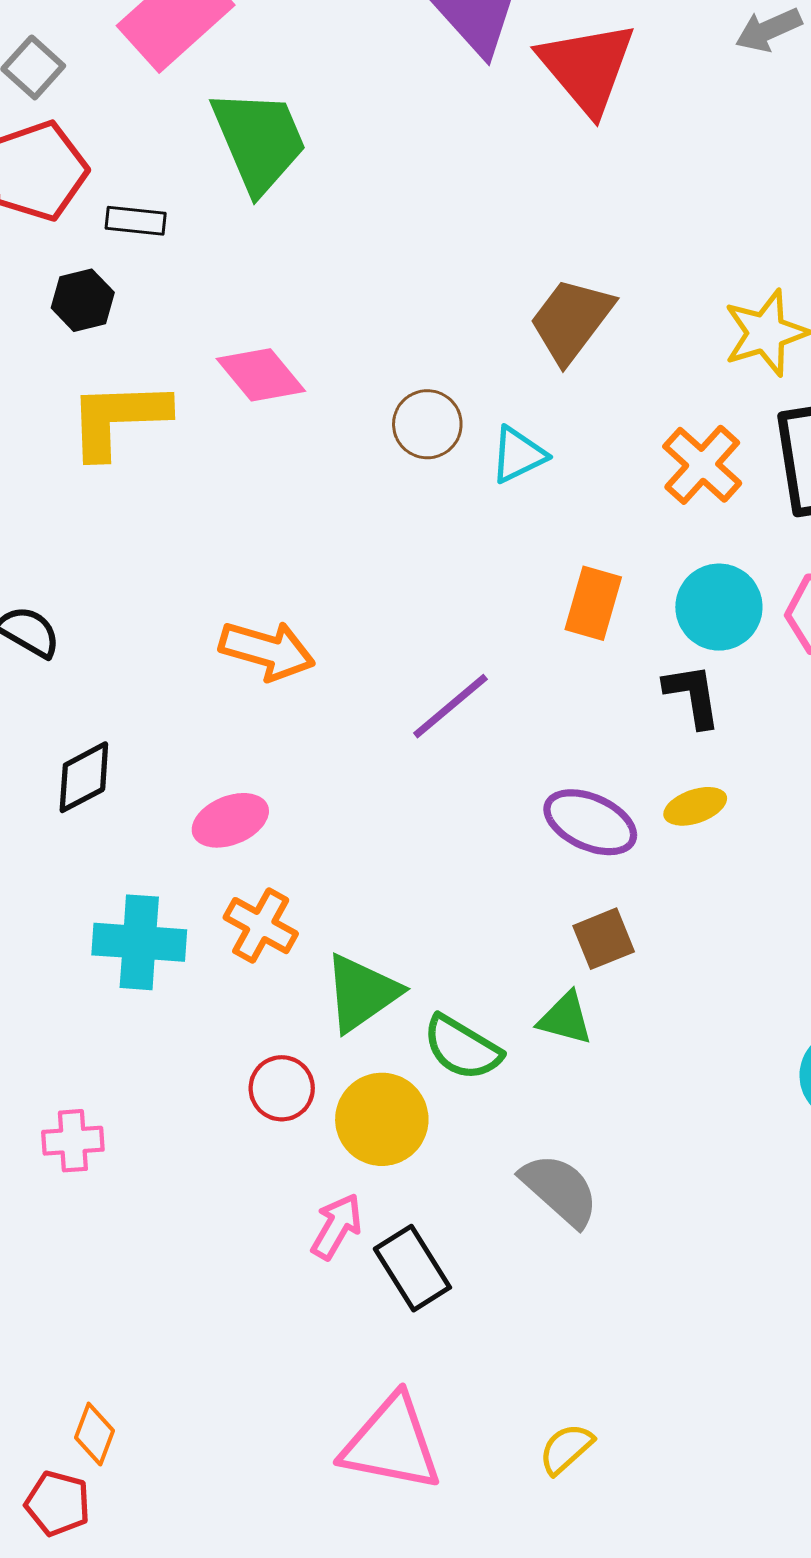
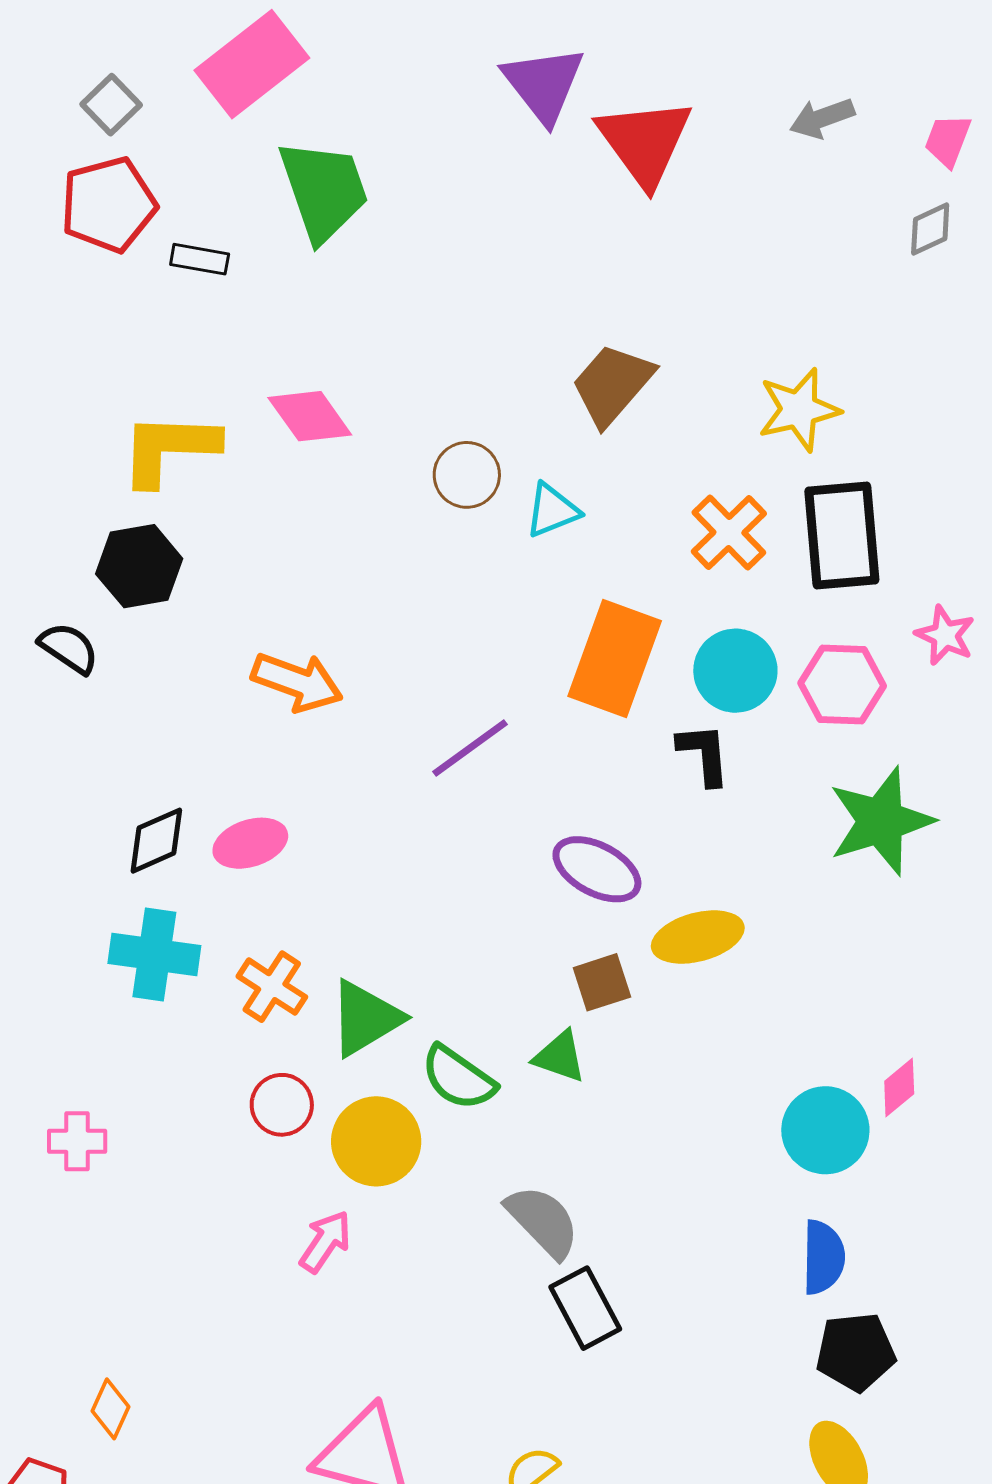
black hexagon: (83, 300) -> (139, 566), moved, size x1.4
orange rectangle: (593, 603) -> (615, 659), size x1.6
black diamond: (84, 777) -> (156, 841), moved
yellow ellipse: (695, 806) -> (698, 937), moved, size x1.5
orange cross: (261, 926) -> (272, 987), moved
black rectangle: (412, 1268) -> (585, 1308), moved
orange diamond: (94, 1434) -> (110, 1409), moved

